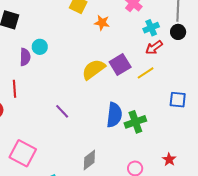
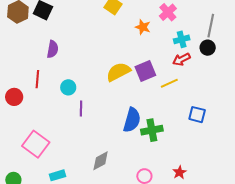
orange star: (102, 23) -> (143, 27), moved
cyan circle: (40, 47) -> (68, 87), moved
purple line: (62, 111) -> (81, 109), turned 35

